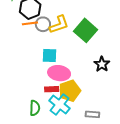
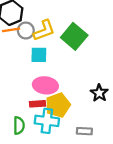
cyan square: (50, 56) -> (39, 55), moved
black star: (102, 64) -> (99, 93), moved
cyan cross: (60, 104) -> (47, 121), turned -30

